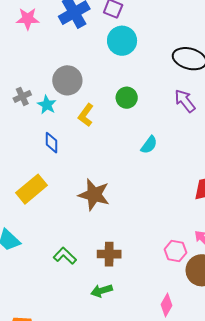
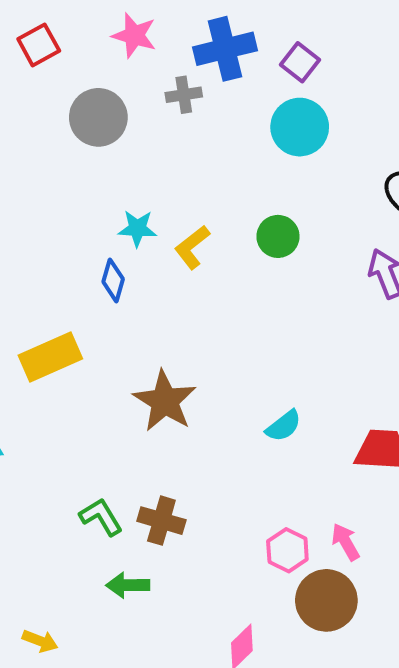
gray circle: (67, 80) -> (98, 117), moved
gray cross: (22, 96) -> (184, 95), moved
cyan star: (47, 105) -> (137, 228), moved, turned 30
cyan semicircle: (149, 145) -> (284, 426), moved
green L-shape: (65, 256) -> (101, 517), moved

